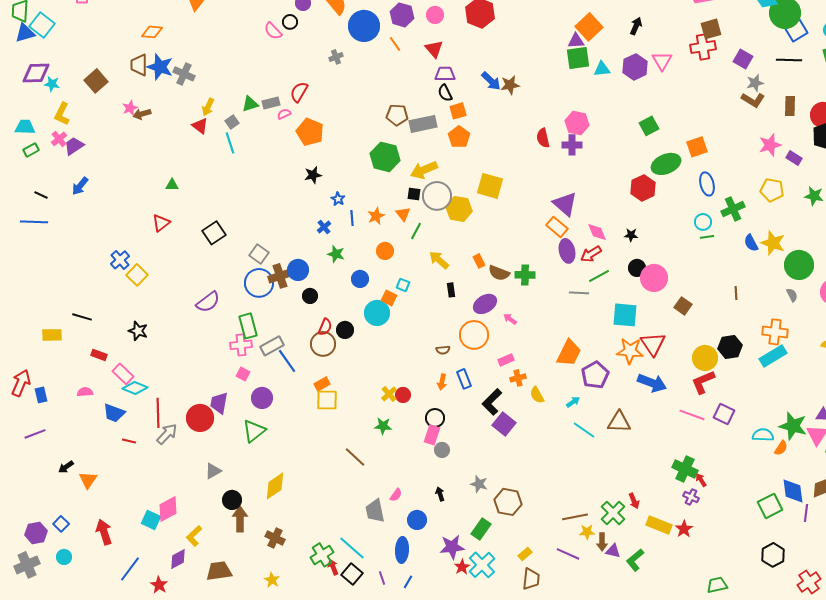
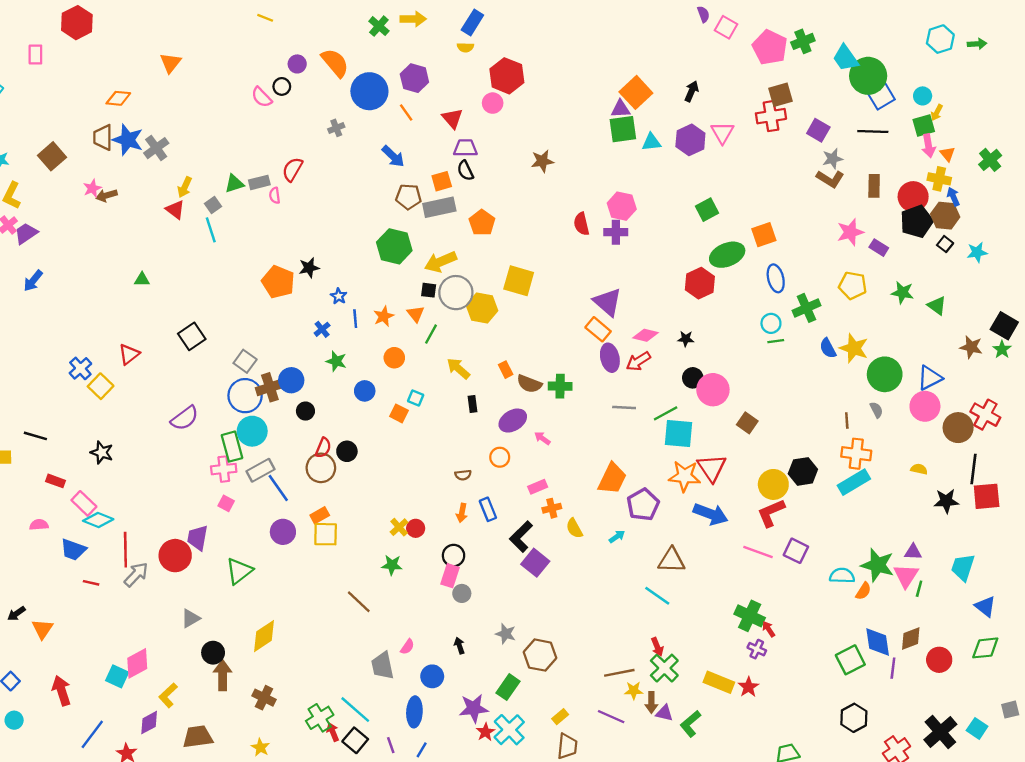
pink circle: (435, 15) -> (493, 103), moved
gray cross: (184, 74) -> (156, 148), turned 30
blue arrow: (491, 81) -> (393, 156), moved
orange square: (458, 111) -> (442, 181), moved
pink semicircle: (284, 114) -> (275, 195), turned -72
orange pentagon: (310, 132) -> (278, 282), moved
red triangle: (161, 223) -> (129, 354), moved
pink diamond: (597, 232) -> (645, 335), turned -55
green line: (599, 276) -> (666, 413), moved
brown line: (736, 293) -> (847, 421), moved
cyan circle: (377, 313) -> (252, 431), moved
orange circle: (474, 335) -> (500, 457), size x0.6
purple circle: (262, 398) -> (283, 532), moved
cyan line: (584, 430) -> (657, 596), moved
red arrow: (634, 501) -> (657, 647), moved

